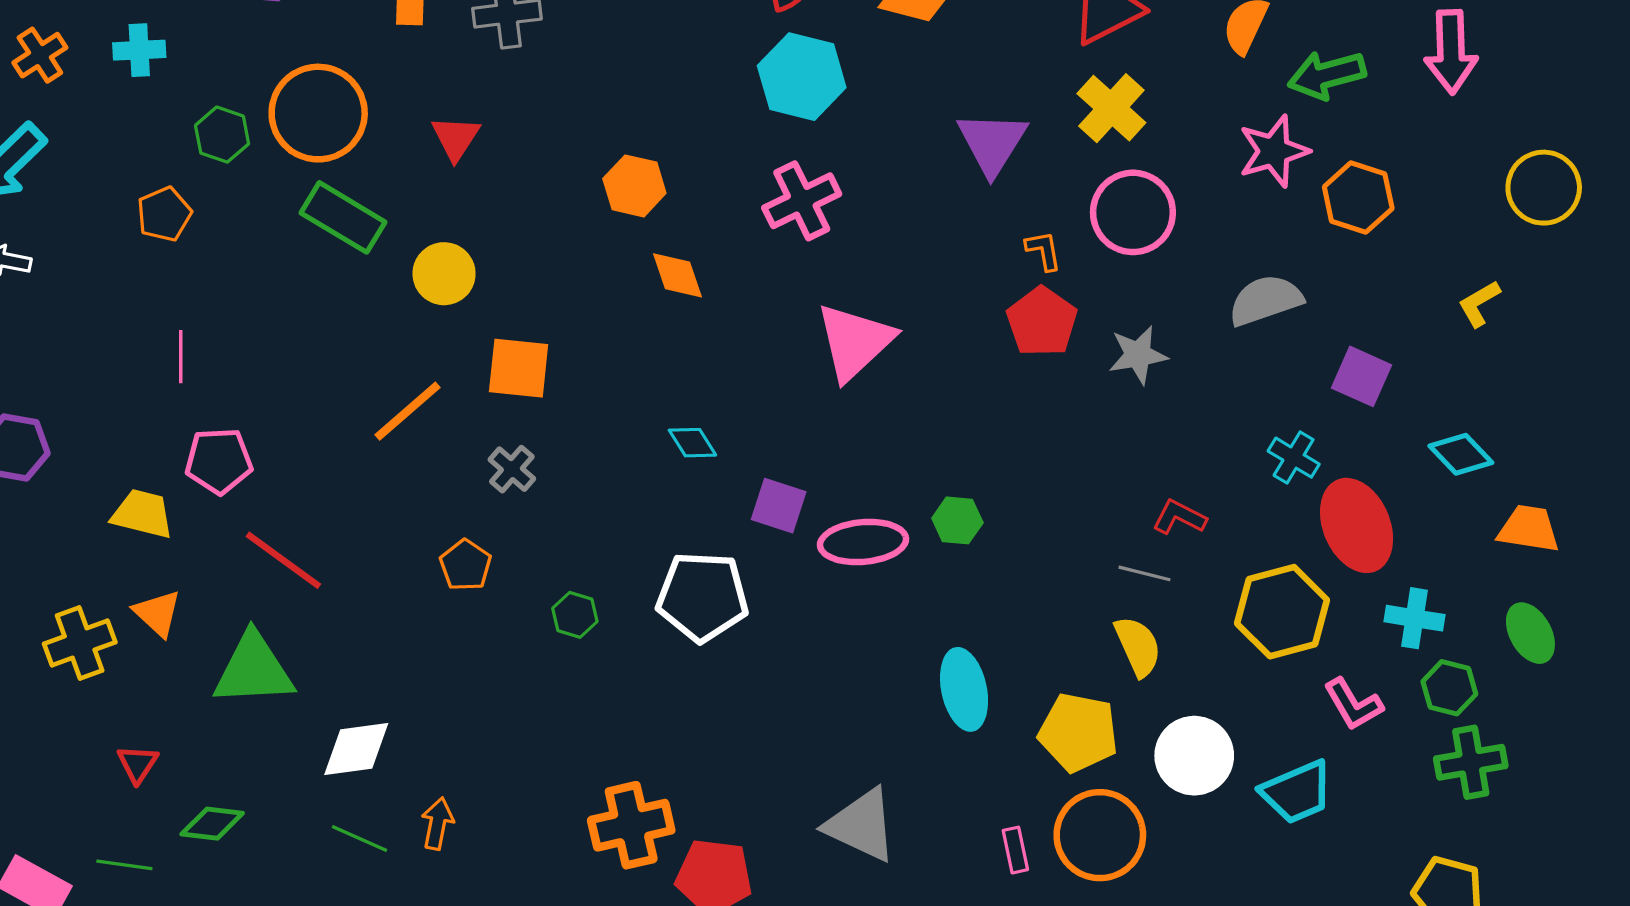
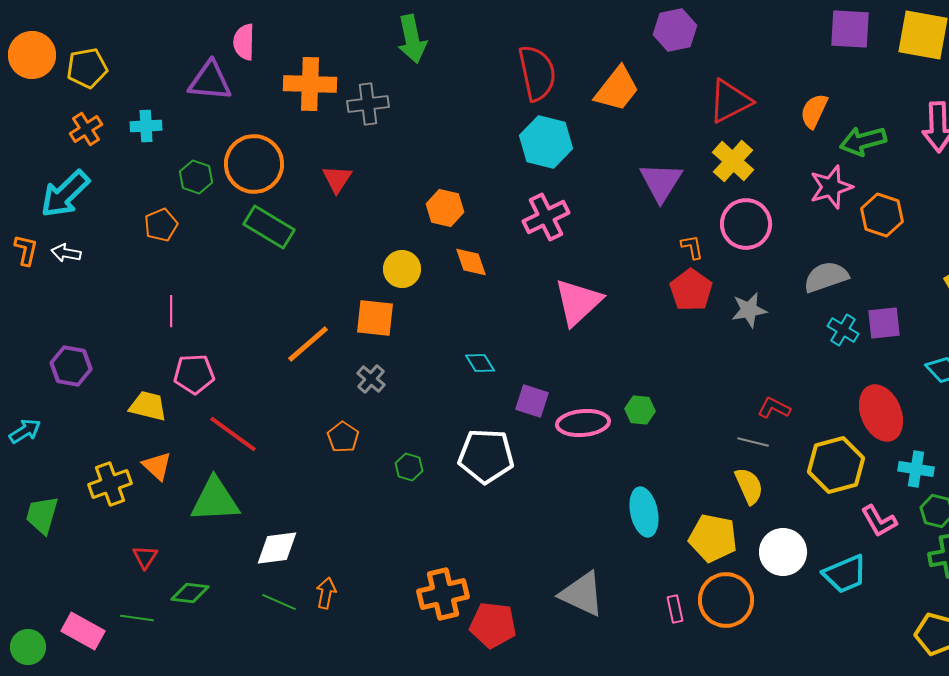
yellow circle: (444, 274) -> (402, 269), moved
purple square: (1361, 376) -> (884, 323), turned -30
cyan cross: (1294, 458) -> (843, 330), moved

